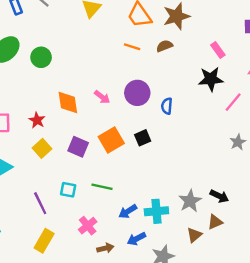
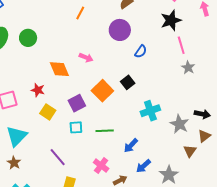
orange line: (132, 47) -> (80, 13), moved, turned -64
purple circle: (137, 93) -> (120, 30), moved
pink line: (233, 102) -> (181, 45), moved, turned -42
blue semicircle: (167, 106) -> (141, 51), turned -136
gray star: (238, 142) -> (188, 67), moved
purple square: (78, 147) -> (77, 103), turned -36
cyan square: (68, 190) -> (76, 127), moved
cyan cross: (156, 211) -> (150, 111), moved

